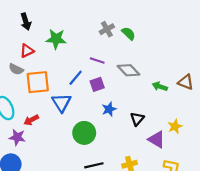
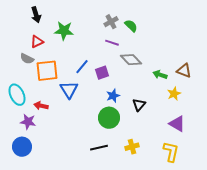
purple line: (97, 61) -> (112, 43), moved
red arrow: (31, 120) -> (41, 106), turned 40
yellow star: (175, 126) -> (174, 94), moved
green circle: (84, 133) -> (109, 118), moved
purple triangle: (157, 139) -> (177, 124), moved

